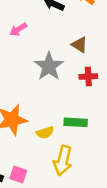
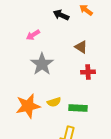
gray star: (49, 66) -> (42, 64), moved
yellow semicircle: (45, 133) -> (54, 102), moved

